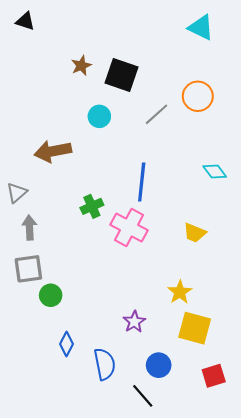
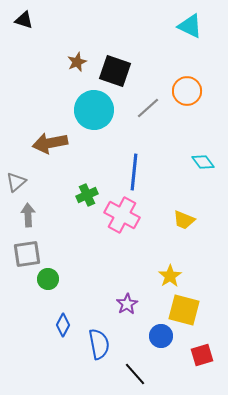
cyan circle: (99, 116) -> (94, 110), size x1.8
blue circle: (159, 365) -> (161, 336), moved

